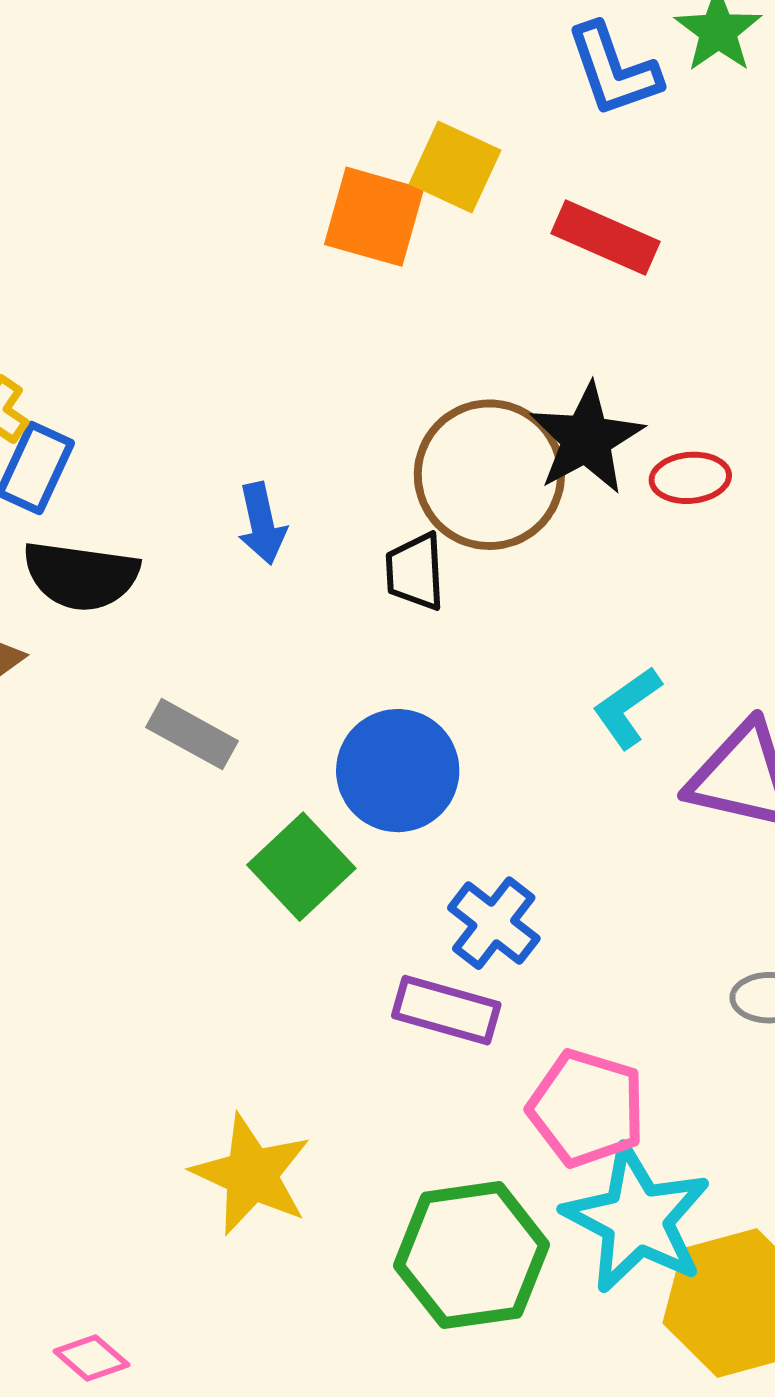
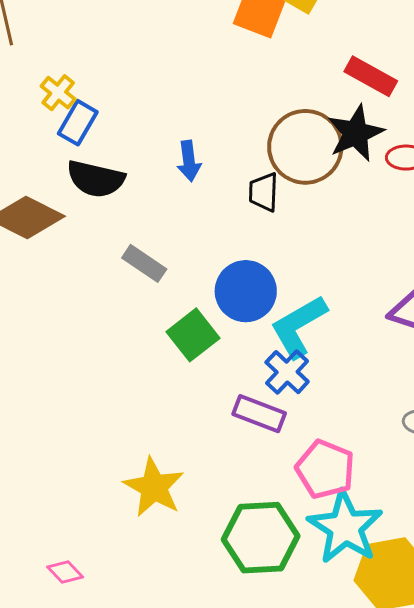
red rectangle: (606, 237) -> (371, 76), moved
cyan L-shape: (627, 707) -> (299, 326), moved, size x1.6

